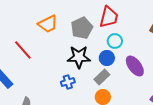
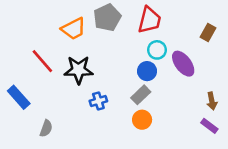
gray pentagon: (82, 28) -> (107, 18), moved
black star: (79, 57) -> (79, 70), moved
purple ellipse: (135, 66) -> (183, 64), moved

